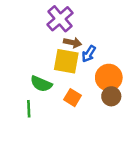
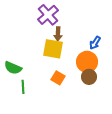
brown arrow: (73, 43) -> (58, 34), turned 80
blue arrow: (89, 54) -> (95, 43), moved
green semicircle: (41, 84) -> (13, 68), moved

